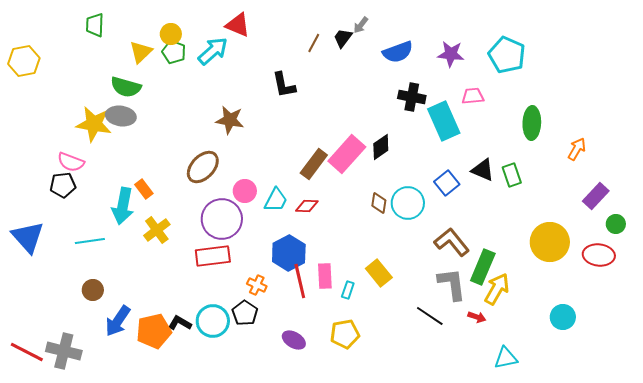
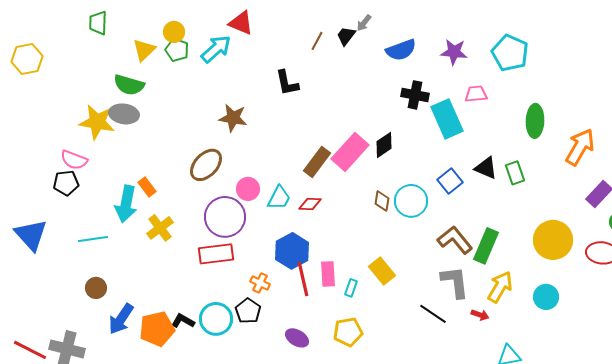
orange arrow: (577, 149) -> (580, 147), size x1.6
green rectangle: (483, 267) -> (486, 246), moved
cyan circle: (563, 317) -> (546, 297), moved

